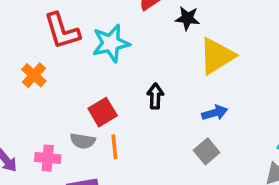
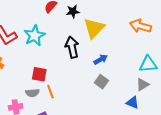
black arrow: (155, 96) -> (72, 47), moved, size x1.5
red square: (103, 112) -> (39, 74), turned -35

